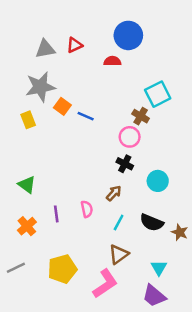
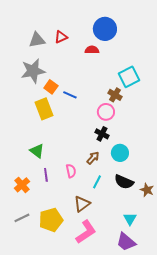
yellow rectangle: (28, 120) -> (44, 109), moved, size x1.5
cyan circle: (158, 181) -> (120, 153), moved
green triangle: (27, 185) -> (37, 151), moved
brown triangle: (119, 254) -> (82, 204), moved
gray line: (16, 268) -> (22, 218), moved

